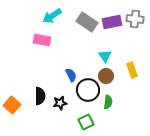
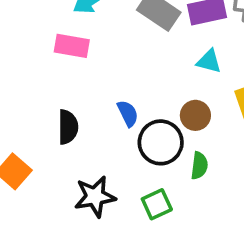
cyan triangle: (105, 56) -> (209, 61), moved, turned -40
black semicircle: (40, 96) -> (68, 127), moved
black star: (60, 103) -> (95, 197), moved, size x1.5

